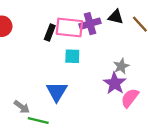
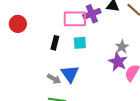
black rectangle: (50, 32) -> (55, 43), moved
gray arrow: (22, 107) -> (54, 79), moved

